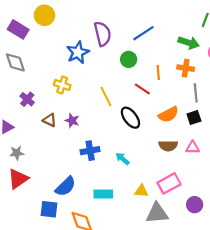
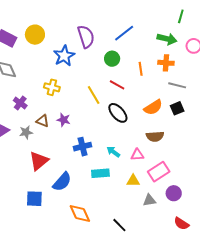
yellow circle: (44, 15) -> (35, 35), moved
red line: (142, 89) -> (117, 85), moved
gray line: (196, 93) -> (177, 85), turned -66
pink triangle: (193, 147) -> (137, 155), moved
gray star: (17, 153) -> (26, 132), moved
red triangle: (18, 179) -> (39, 161), moved
cyan rectangle: (103, 194) -> (100, 173), moved
purple circle: (195, 205) -> (174, 193), moved
blue square: (49, 209) -> (34, 199), moved
gray triangle: (157, 213) -> (149, 200), size x0.6

